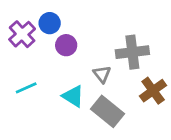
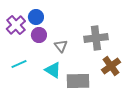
purple circle: (66, 45) -> (39, 35), moved
gray triangle: (102, 74) -> (61, 46), moved
gray rectangle: (108, 111) -> (78, 81), turned -40

